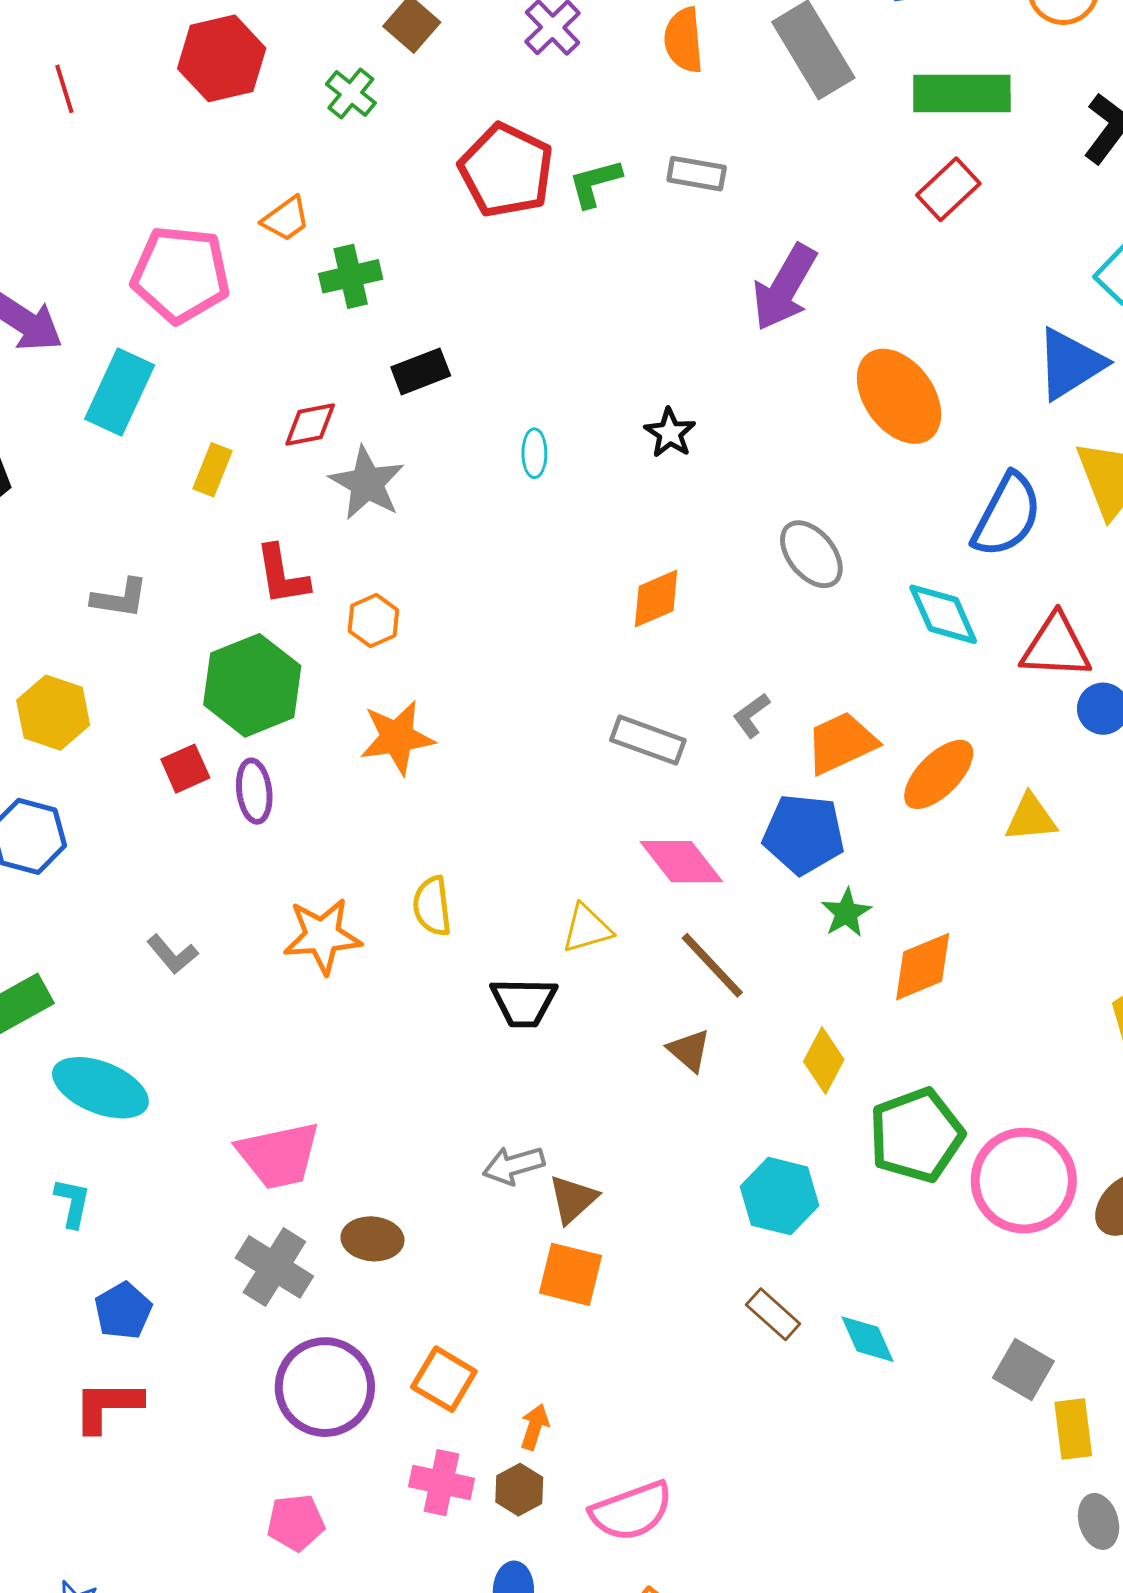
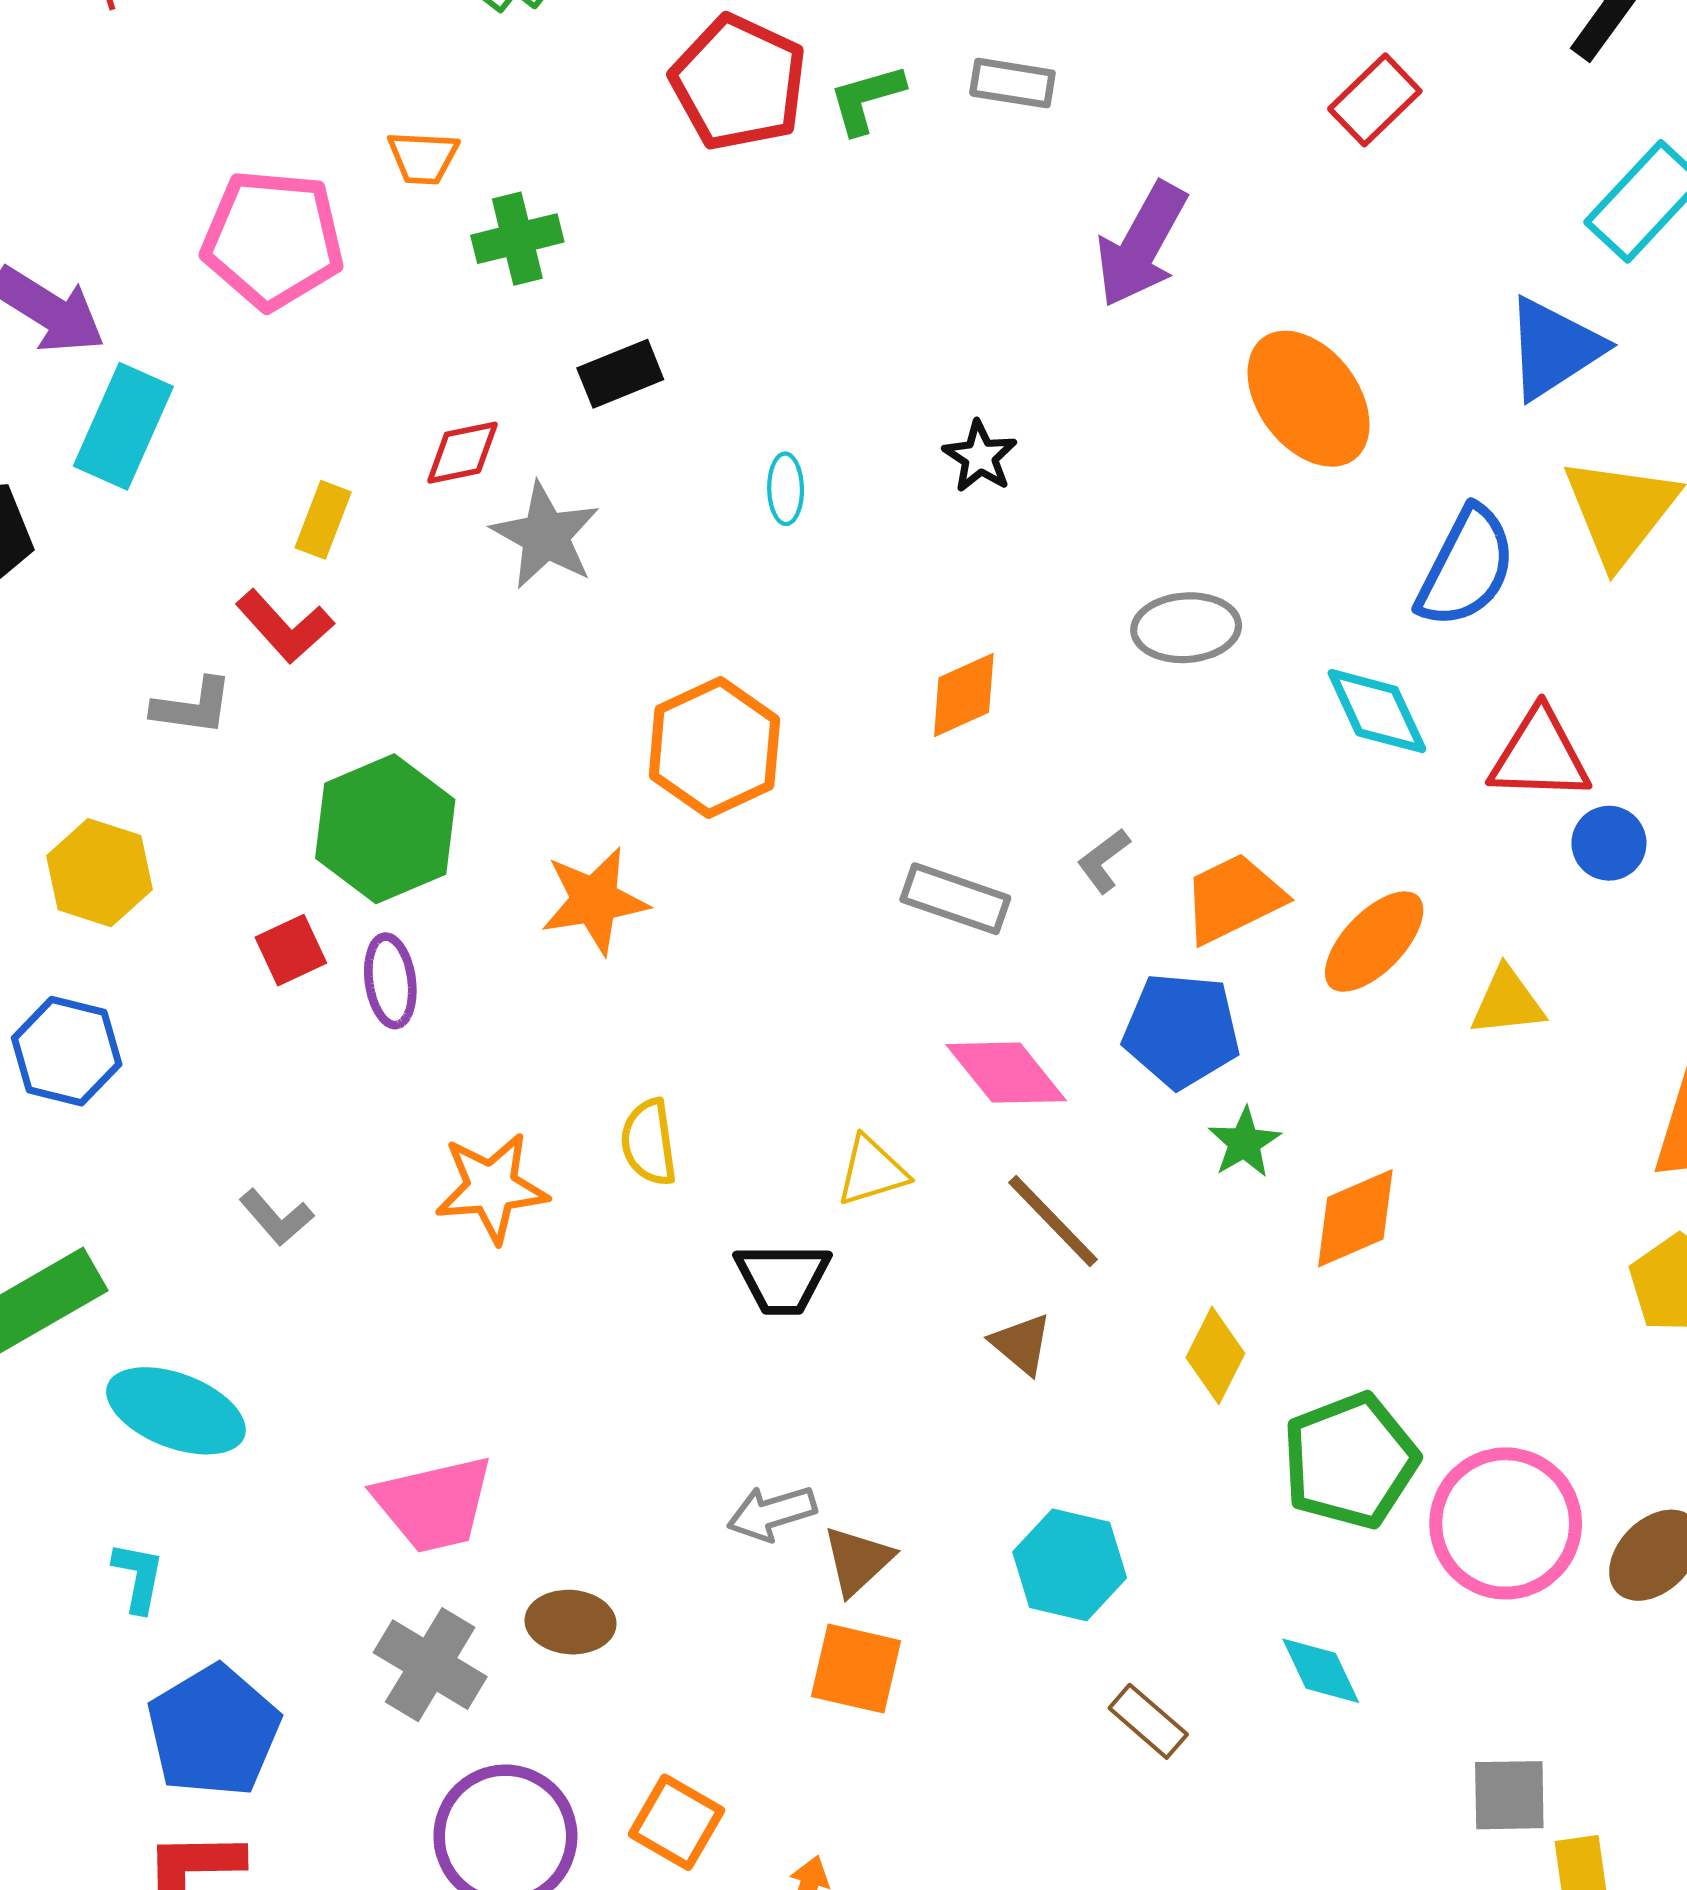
orange trapezoid: (286, 219) -> (423, 157), turned 40
cyan rectangle: (120, 392) -> (123, 426), moved
gray ellipse: (811, 554) -> (1186, 628), turned -54
red L-shape: (282, 575) -> (285, 626), moved, turned -32
orange hexagon: (373, 621) -> (714, 748), moved, size x1.8
cyan hexagon: (780, 1196) -> (1070, 1565), moved
blue pentagon: (123, 1311) -> (214, 1731), size x1.6
cyan diamond: (868, 1339) -> (1321, 1671), moved
gray square: (1023, 1369) -> (1509, 1795), turned -30

